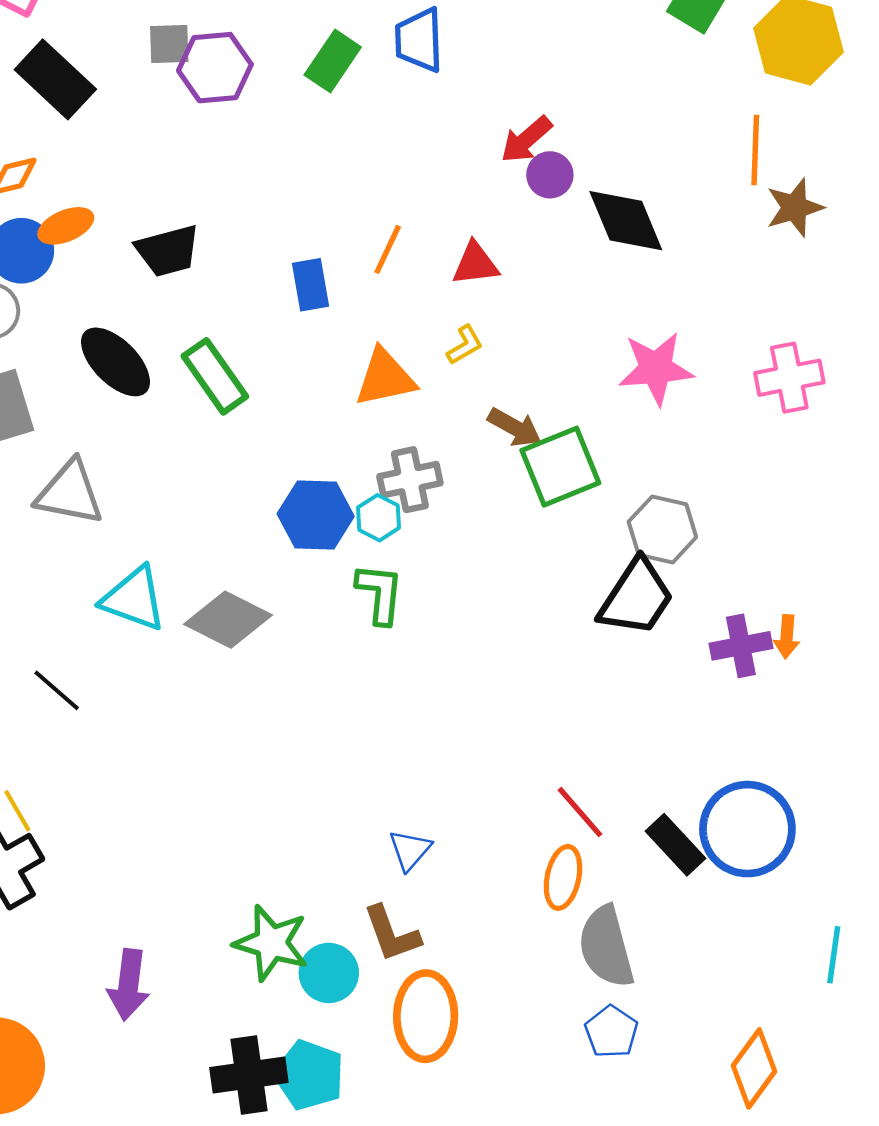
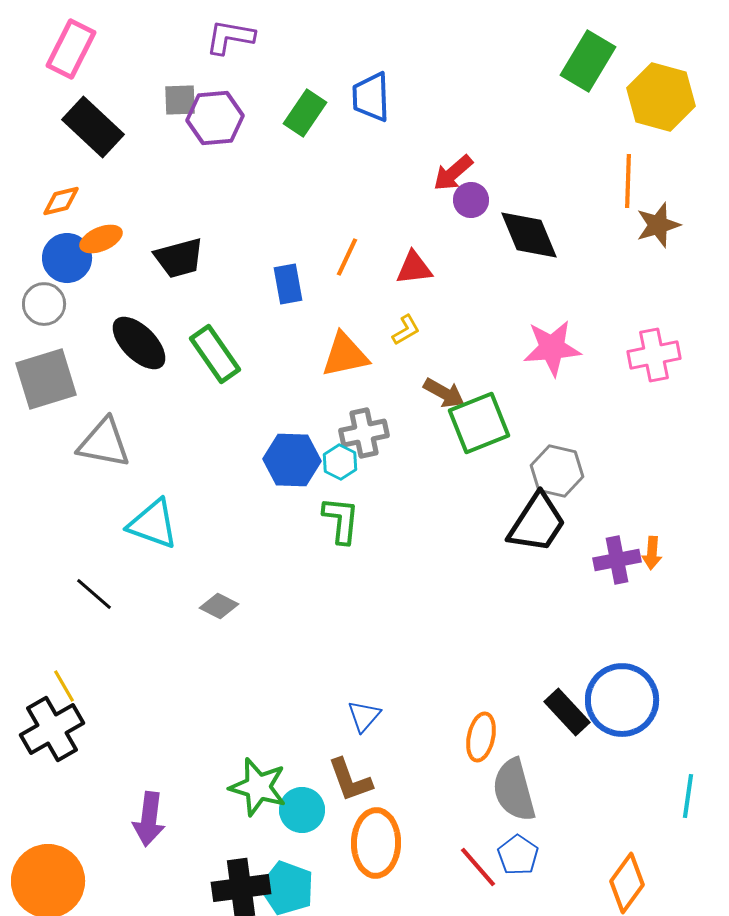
gray diamond: (228, 620) -> (219, 606), moved, size x0.6
red line: (580, 812) -> (478, 867), moved

